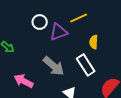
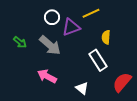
gray arrow: (54, 66) -> (50, 45), moved
pink arrow: (24, 81) -> (47, 76), moved

